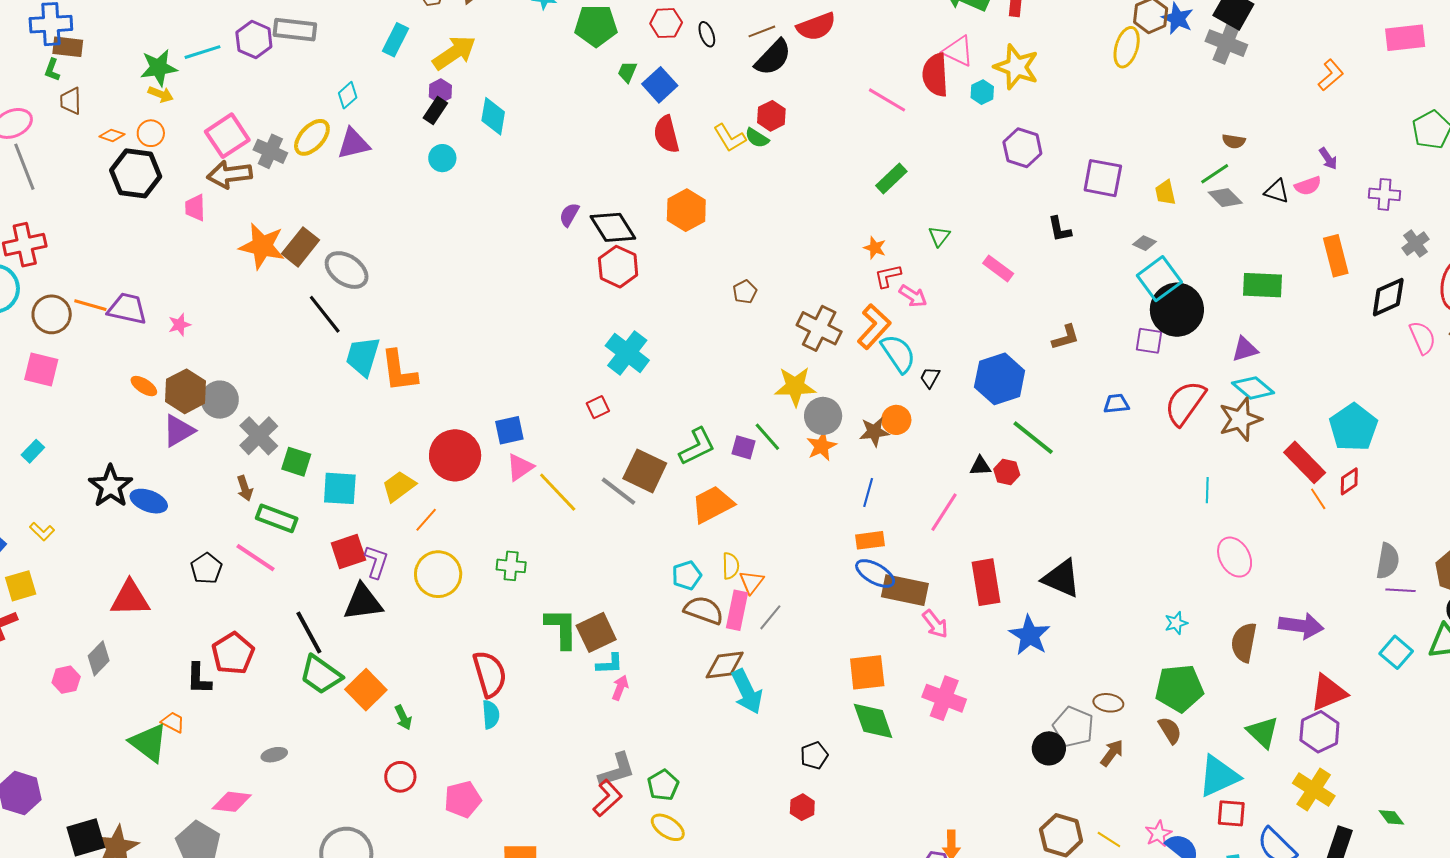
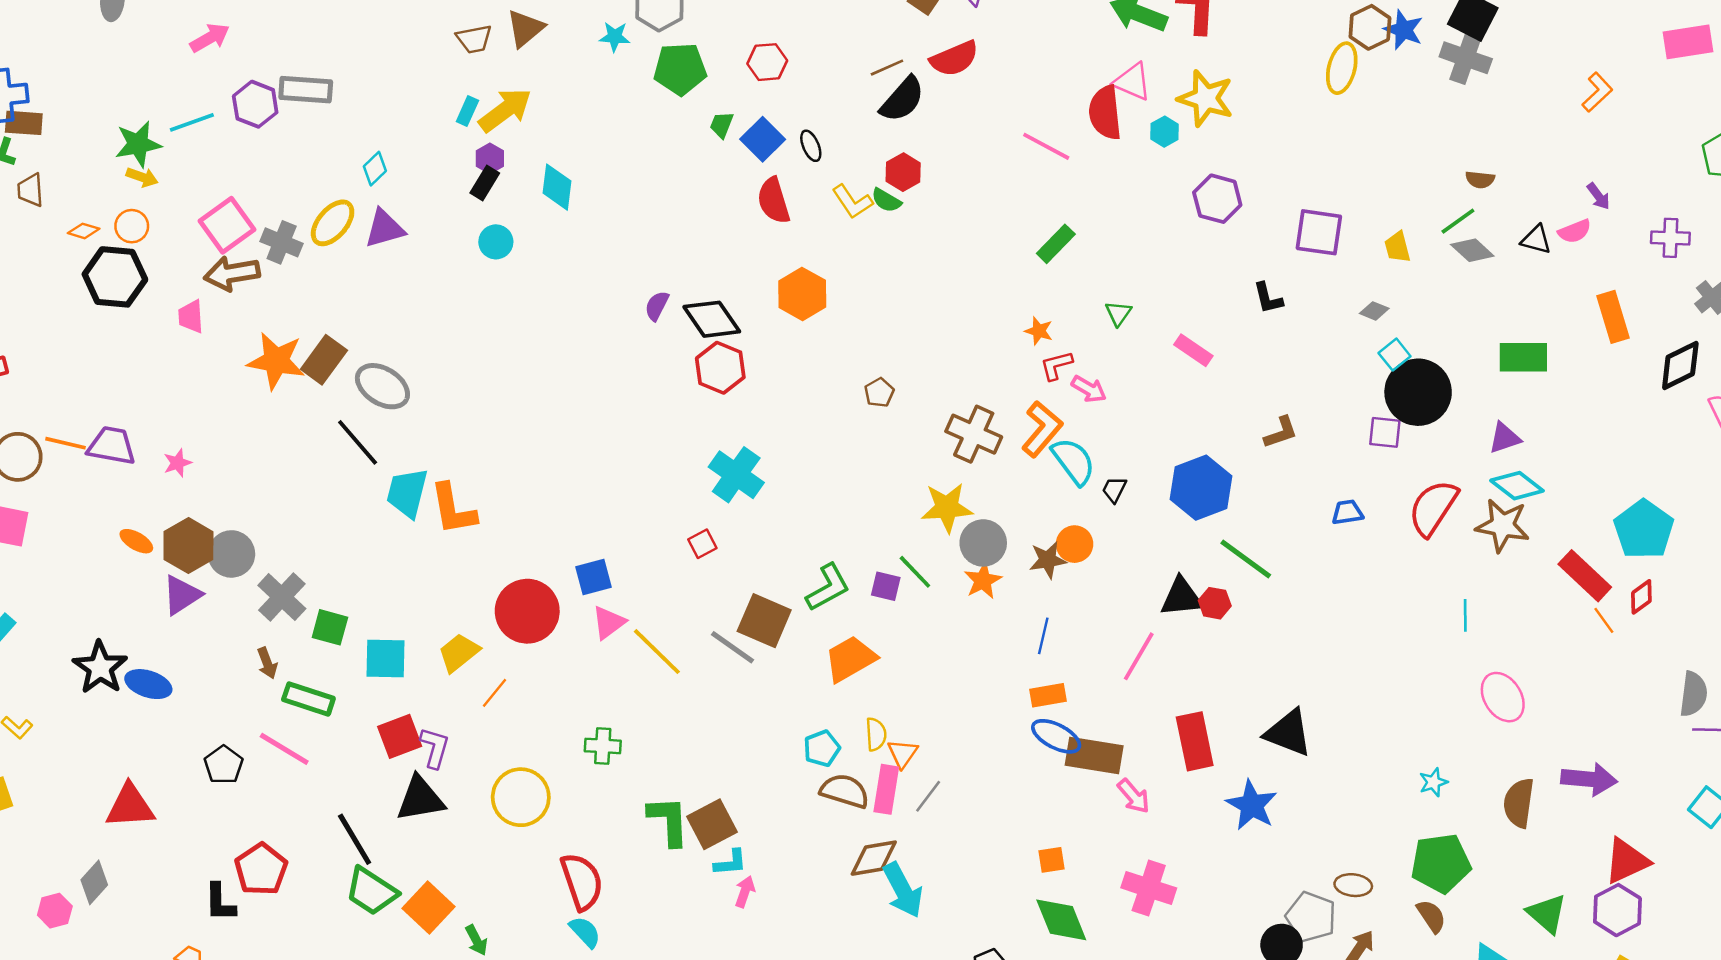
black ellipse: (707, 34) -> (811, 146), moved
cyan rectangle: (396, 40) -> (467, 111), moved, size x0.7
cyan square: (1159, 279) -> (1395, 355), size x0.6
brown star: (1240, 419) -> (1503, 525), turned 30
black triangle: (980, 466) -> (1182, 597), size x1.6
yellow circle: (438, 574) -> (521, 797), moved
orange square: (867, 672) -> (1051, 860), size x0.6
cyan semicircle: (491, 715) -> (585, 932), turned -36

